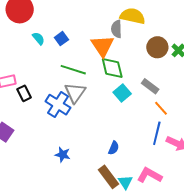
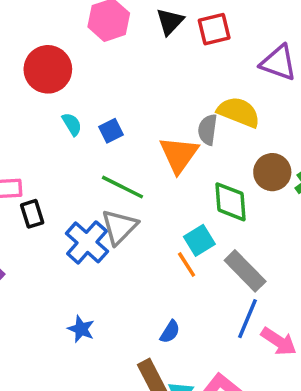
green diamond: (112, 68) -> (230, 202), moved
gray rectangle: (150, 86) -> (245, 271), moved, size x1.4
orange line: (161, 108) -> (187, 265), moved

